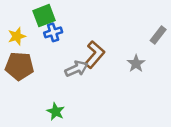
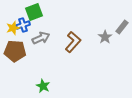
blue cross: (53, 32) -> (23, 25), moved
gray star: (136, 64) -> (105, 37), moved
gray arrow: (76, 69) -> (41, 38), moved

